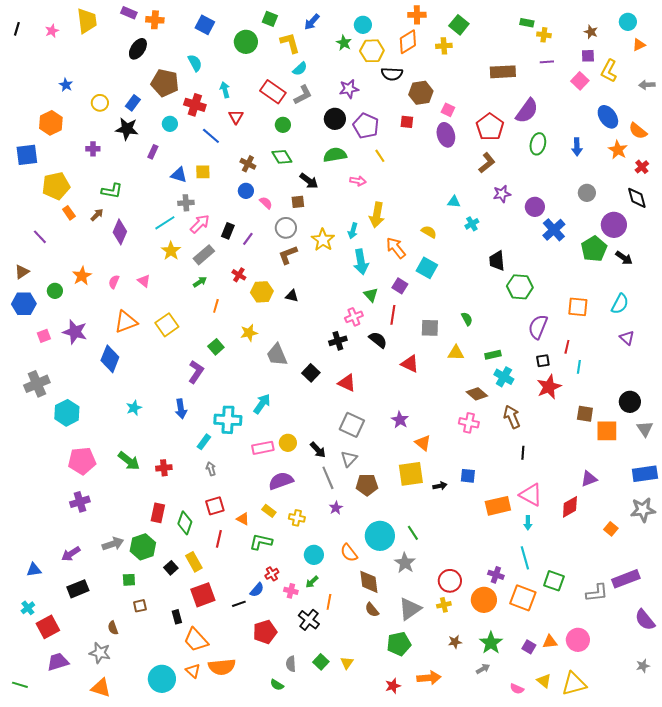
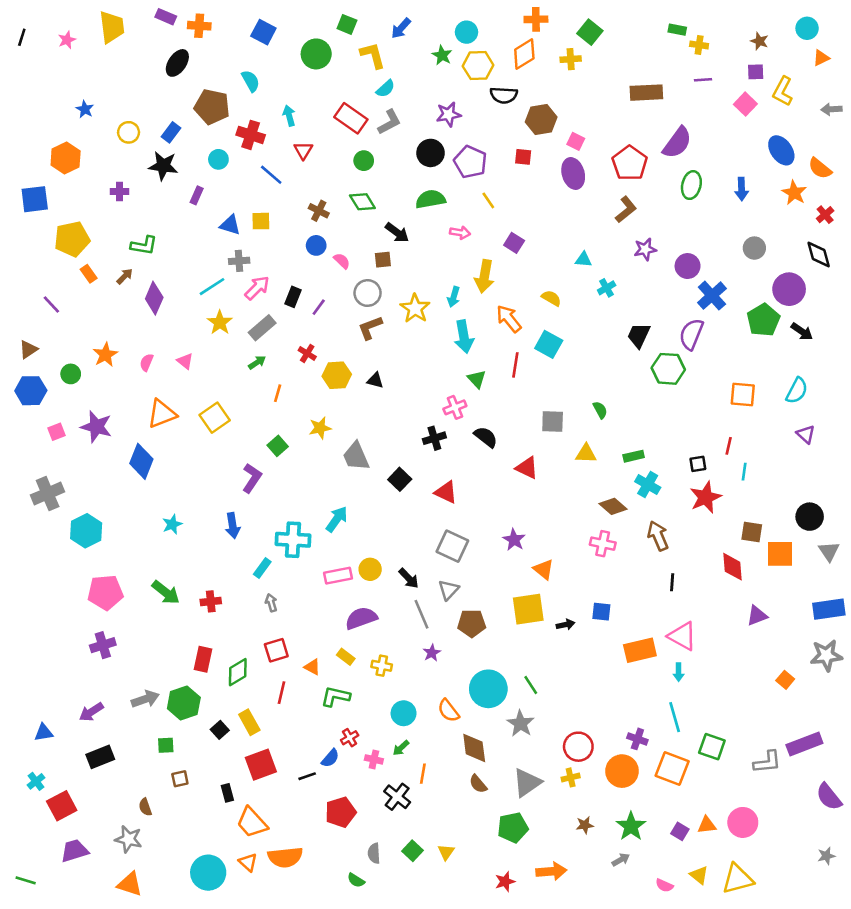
black trapezoid: (497, 261) -> (639, 335), turned 30
purple square: (400, 286) -> (514, 243), moved
red line: (393, 315) -> (515, 365), moved
purple semicircle: (538, 327) -> (691, 334), moved
red diamond: (570, 507) -> (733, 567), moved, turned -65
green diamond: (185, 523) -> (238, 672), turned 40

